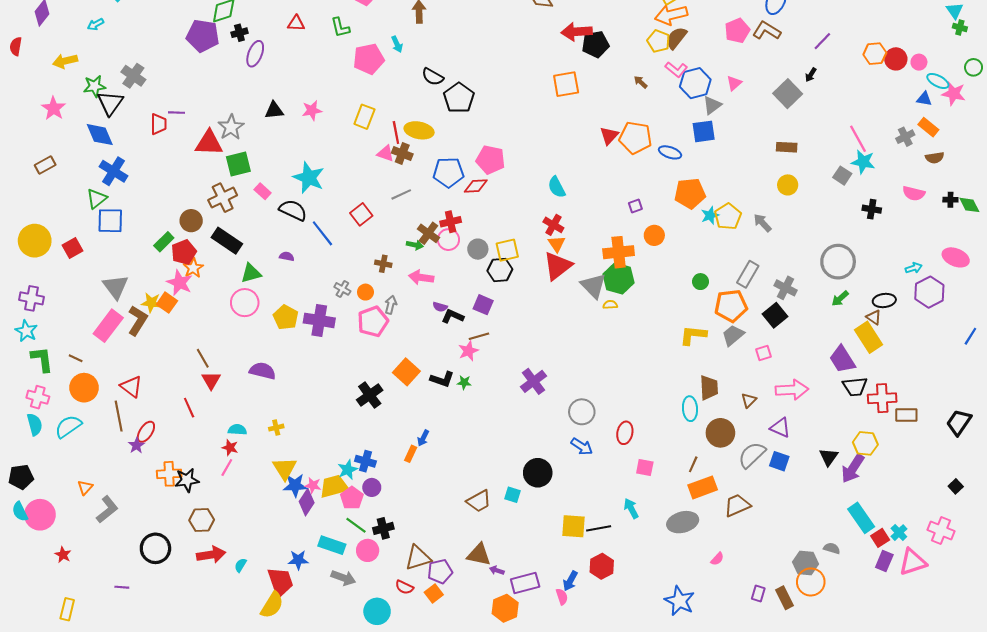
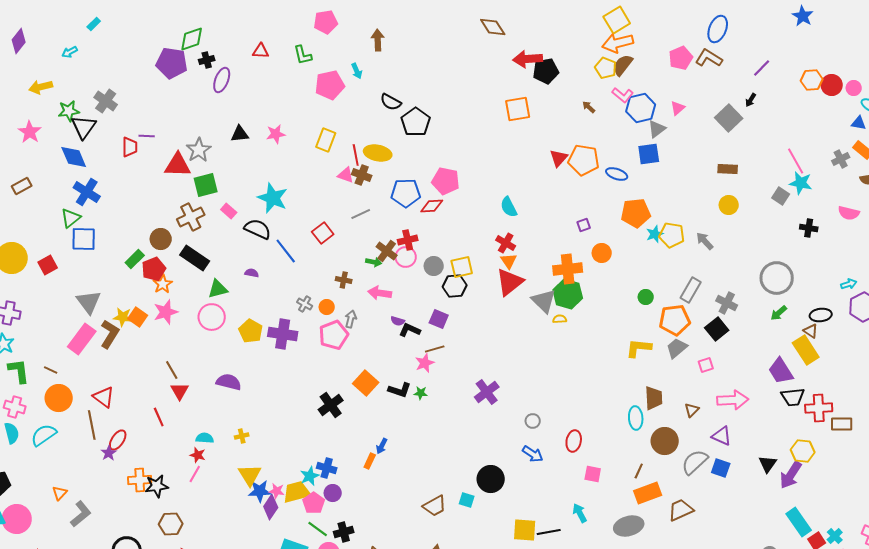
yellow pentagon: (728, 216) -> (672, 235), turned -30
pink star: (180, 283) -> (166, 312), moved, turned 30
gray circle: (582, 412) -> (533, 421), size x0.6

